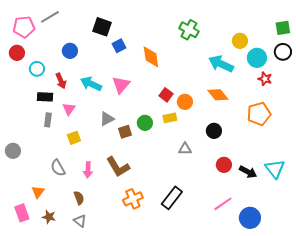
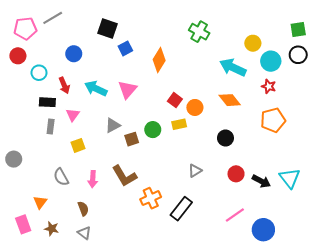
orange diamond: (151, 57) -> (159, 60), turned 40
red star: (265, 79) -> (269, 86), moved
gray triangle: (185, 149) -> (195, 171), moved, turned -32
orange cross: (133, 199) -> (151, 198), moved

